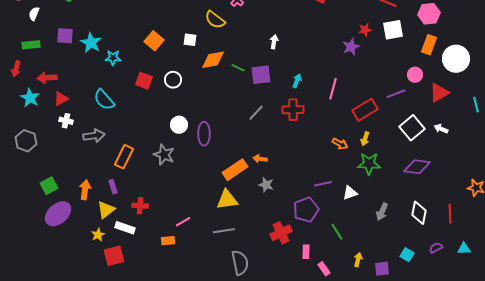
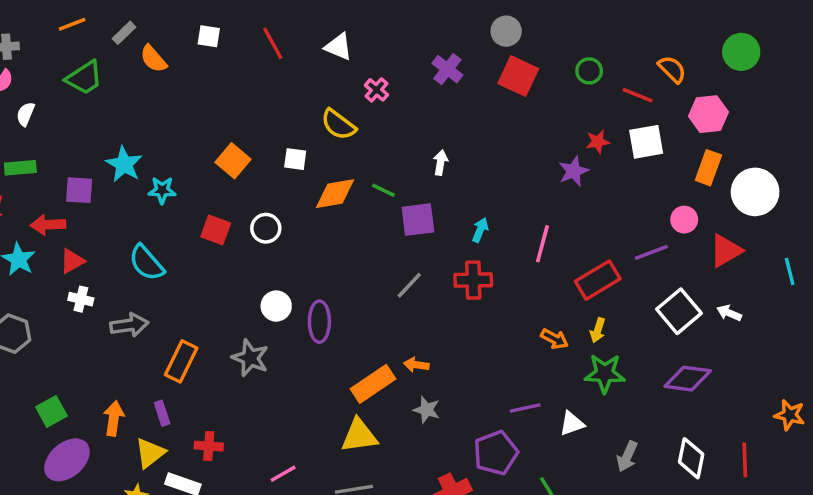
purple square: (65, 36) -> (79, 190), moved
green line: (238, 68) -> (383, 190), moved

